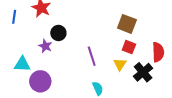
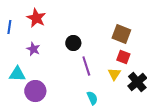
black circle: (58, 33) -> (73, 43), moved
purple star: (45, 46) -> (33, 49), moved

